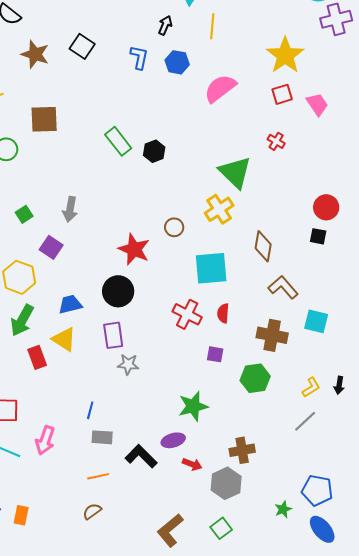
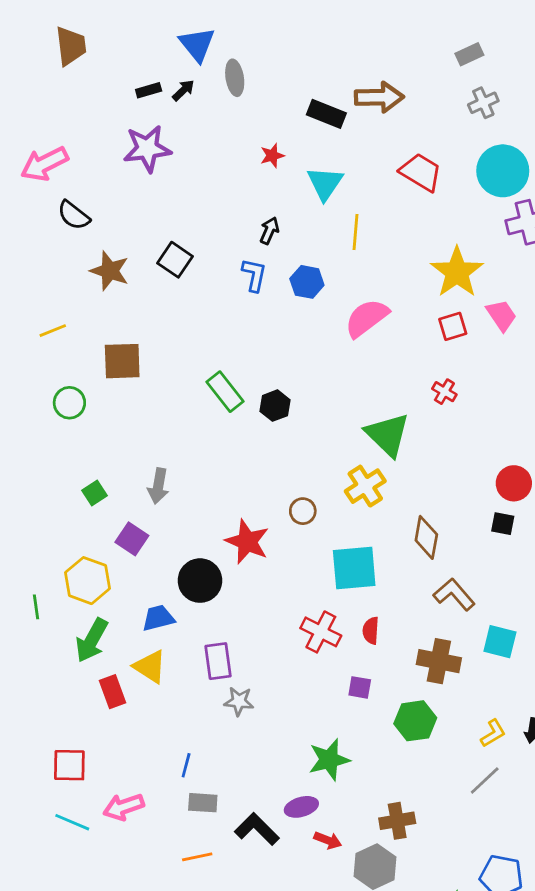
black arrow: (165, 25) -> (269, 231), moved
pink trapezoid: (317, 104) -> (501, 315), moved
black circle: (118, 291) -> (200, 581), moved
pink arrow: (45, 440) -> (124, 807), turned 52

